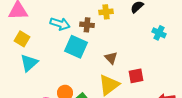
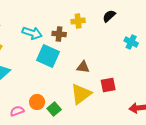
brown triangle: (111, 58) -> (83, 67), turned -40

